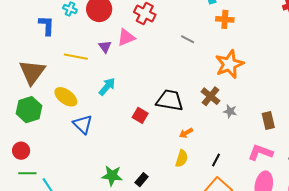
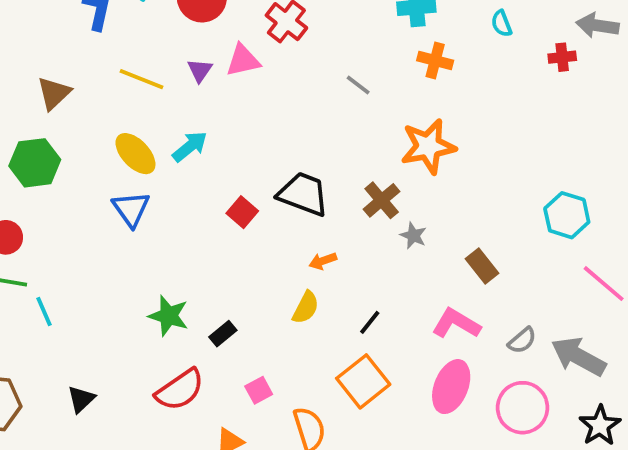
brown triangle: (32, 72) -> (54, 93), size x0.7
yellow ellipse: (66, 97) -> (135, 154), moved
brown rectangle: (268, 121) -> (482, 266), turned -36

